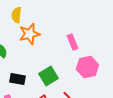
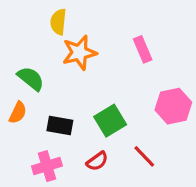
pink rectangle: (72, 42) -> (143, 49), moved

